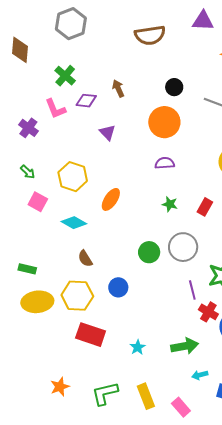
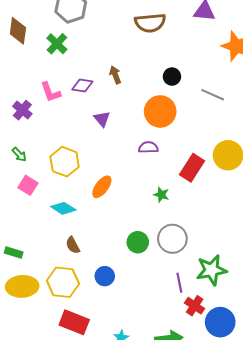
green cross: (65, 76) -> (57, 44), moved
purple semicircle: (165, 163) -> (148, 147), moved
red rectangle: (205, 207) -> (192, 168), moved, size x1.5

